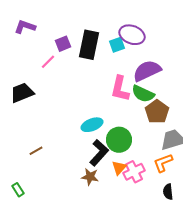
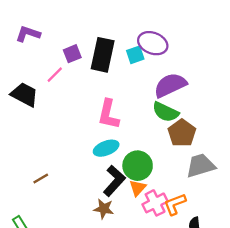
pink L-shape: (120, 89) -> (108, 114), moved
black trapezoid: (22, 93) -> (24, 94), moved, turned 50
orange L-shape: (163, 163) -> (175, 204), moved
orange triangle: (119, 168) -> (138, 188), moved

